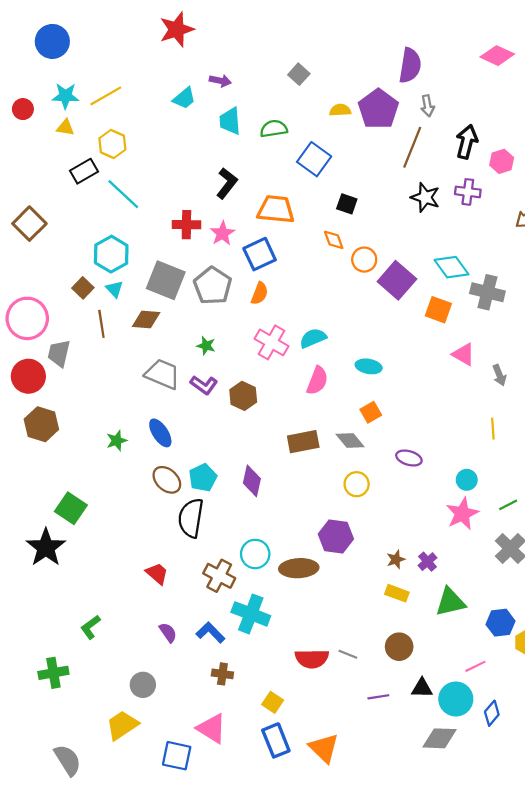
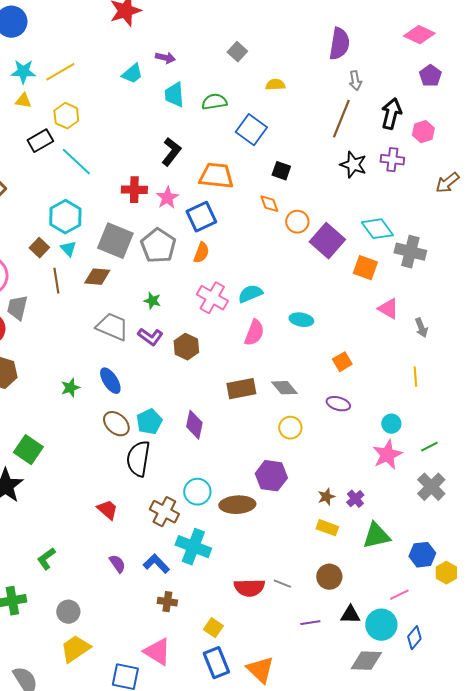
purple pentagon: (378, 109) -> (430, 76), moved, size x0.6
orange square: (371, 412) -> (342, 362), moved
gray circle: (143, 685) -> (68, 612), moved

